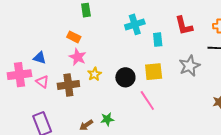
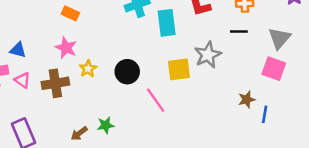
orange rectangle: (74, 37) -> (70, 13), moved
cyan rectangle: (158, 40) -> (167, 23), size x1.5
yellow square: (154, 72) -> (179, 69), moved

